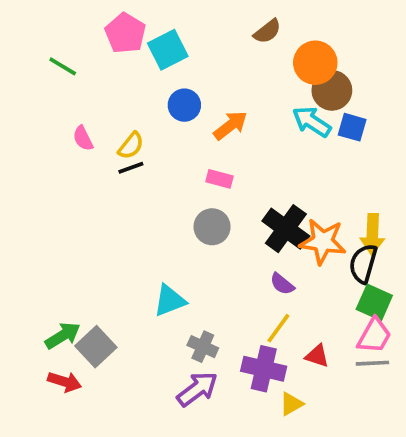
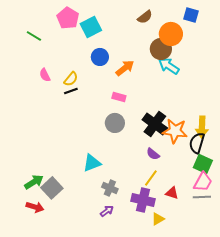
brown circle: (332, 90) -> (161, 49), moved
blue square: (352, 127) -> (191, 15), moved
purple arrow: (197, 389) -> (107, 211), size x0.6

